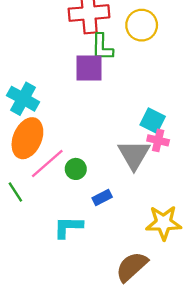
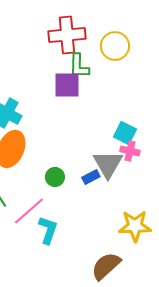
pink line: (47, 163) -> (29, 211), moved
blue rectangle: (102, 197) -> (91, 177), moved
cyan L-shape: (68, 227) -> (48, 230), turned 108

